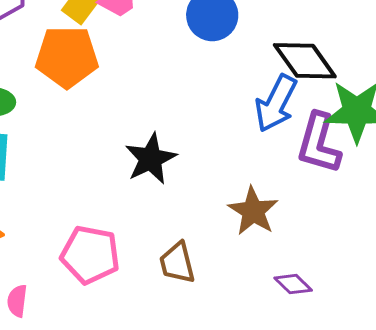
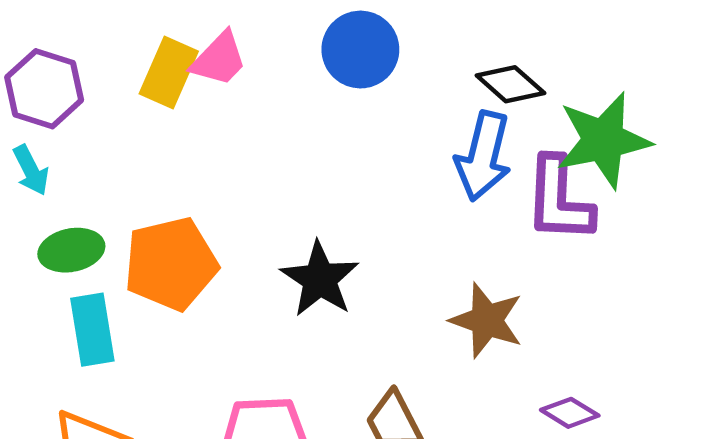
orange pentagon: (67, 57) -> (171, 264), moved
black diamond: (305, 61) -> (510, 84), size x0.7

